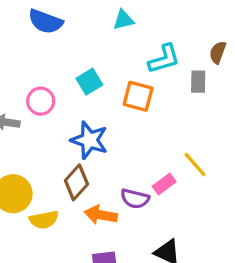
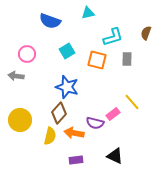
blue semicircle: (46, 22) -> (50, 21), moved
gray rectangle: (198, 82) -> (127, 59), moved
pink circle: (41, 101) -> (27, 54), moved
yellow semicircle: (44, 220) -> (50, 136), moved, turned -66

